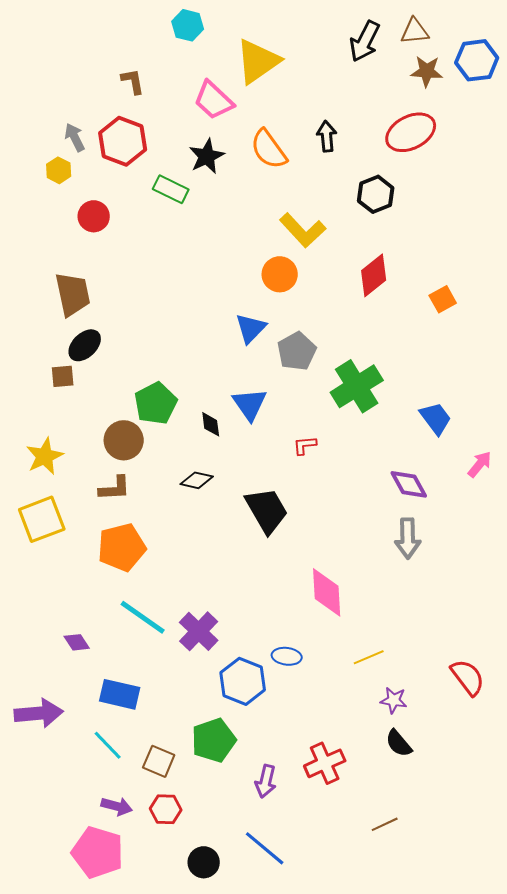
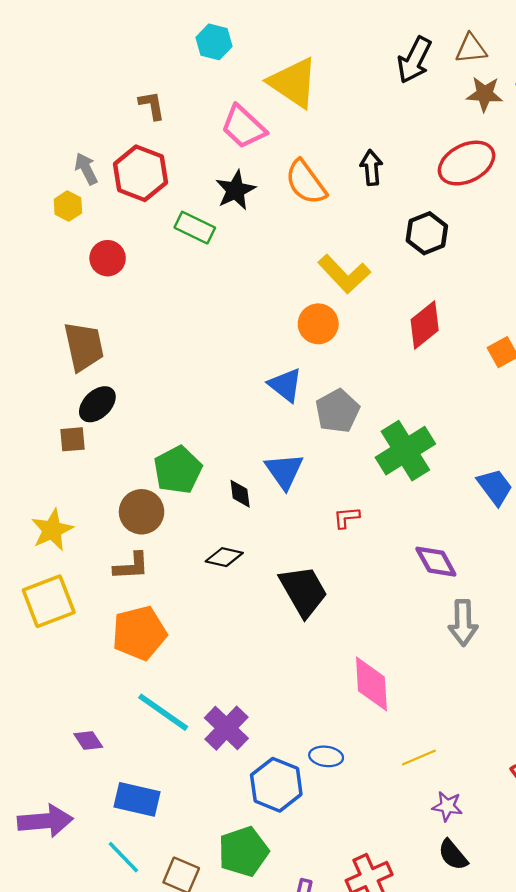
yellow triangle: (258, 61) -> (293, 83), turned -51
blue triangle: (251, 328) -> (285, 385), turned -36
purple diamond: (409, 484) -> (436, 562), moved

